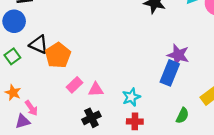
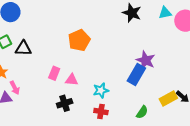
black triangle: (39, 45) -> (23, 48), moved, turned -30
orange pentagon: (58, 55) -> (79, 40), moved
pink rectangle: (75, 85) -> (54, 73), turned -32

